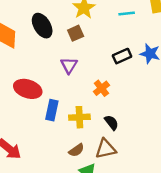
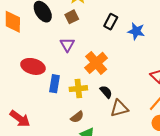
black rectangle: (122, 56) -> (111, 22), moved, turned -35
orange cross: (101, 88) -> (96, 63), size x1.6
brown triangle: (106, 149) -> (119, 108), moved

